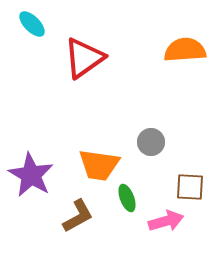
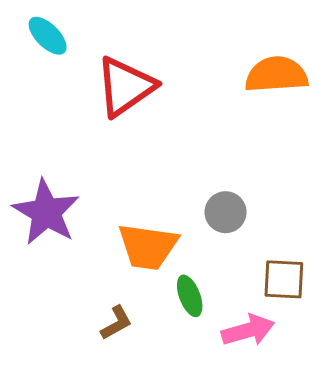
purple star: (31, 175) -> (46, 212), moved
brown L-shape: (78, 216) -> (116, 323), size x0.7

